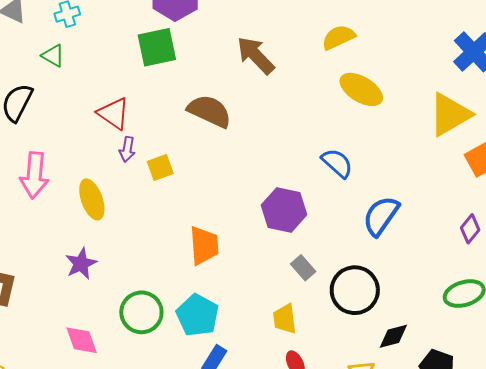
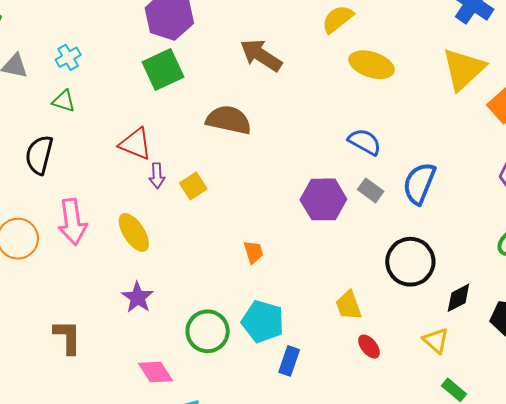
orange trapezoid: (204, 245) -> (254, 252), size x0.6
gray rectangle: (303, 268) -> (371, 190), moved

